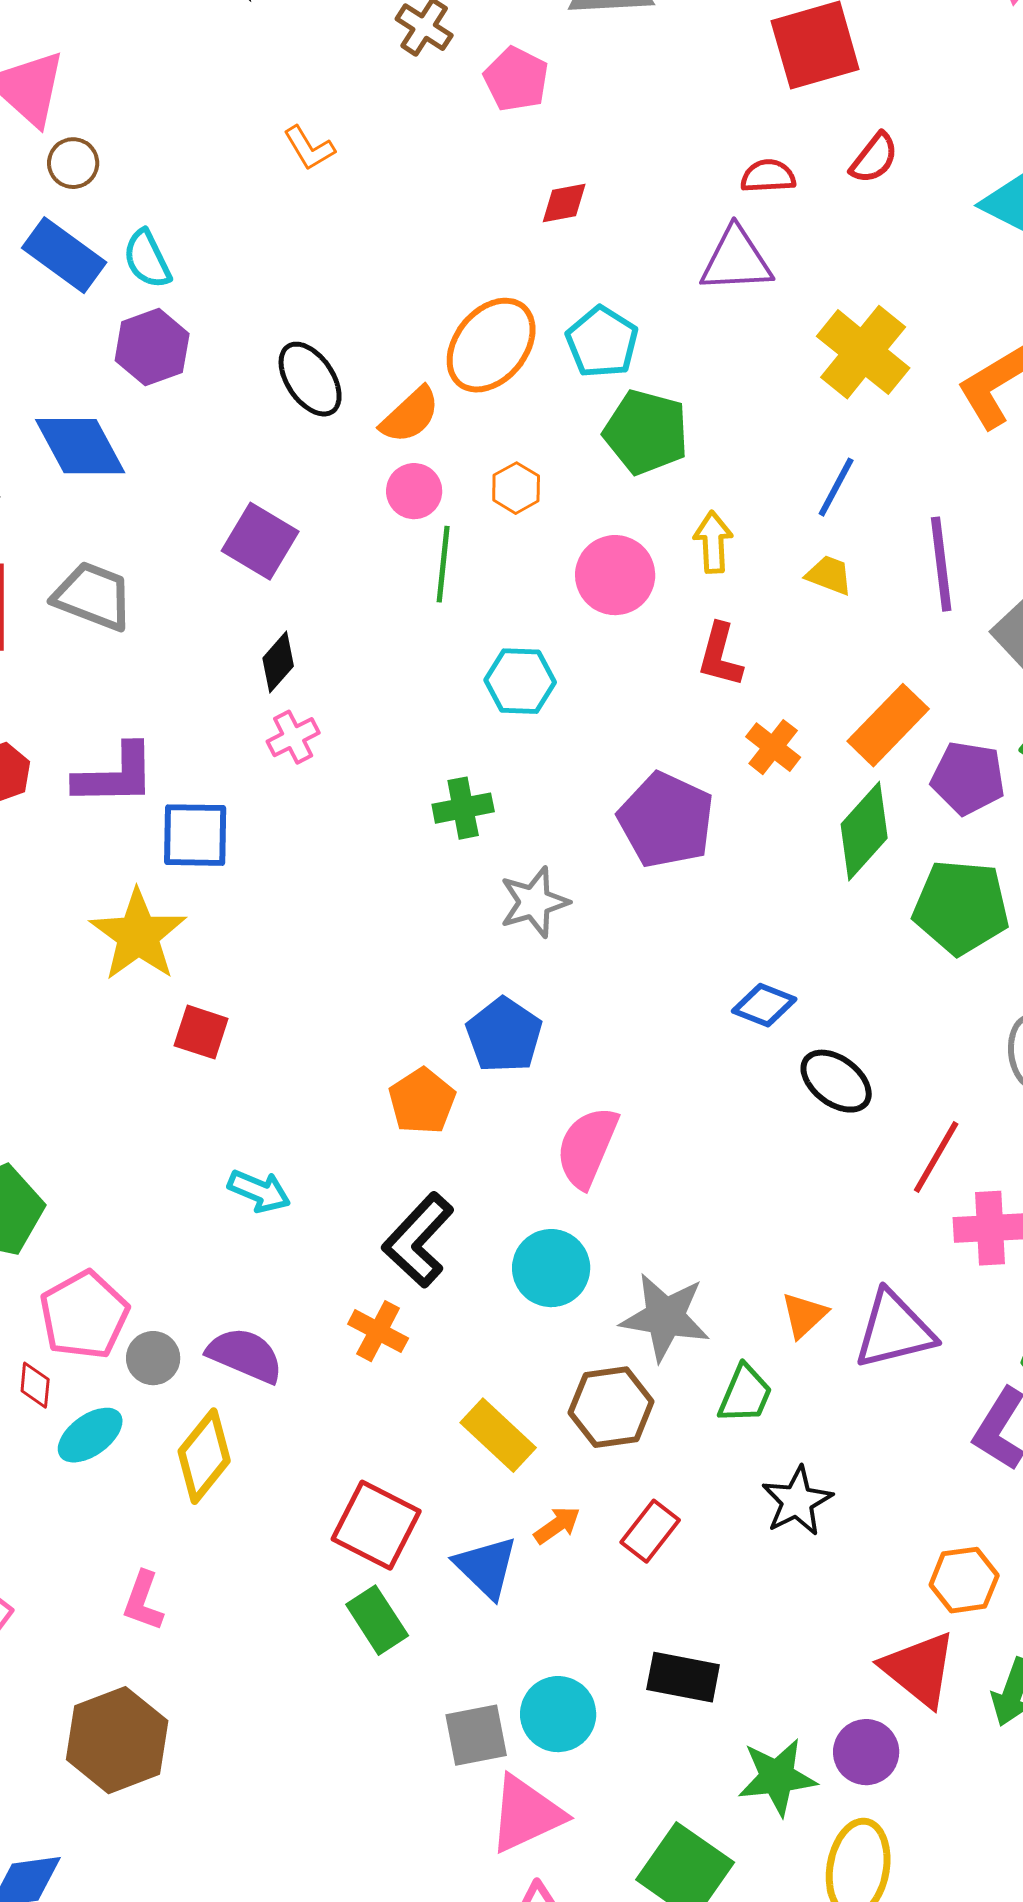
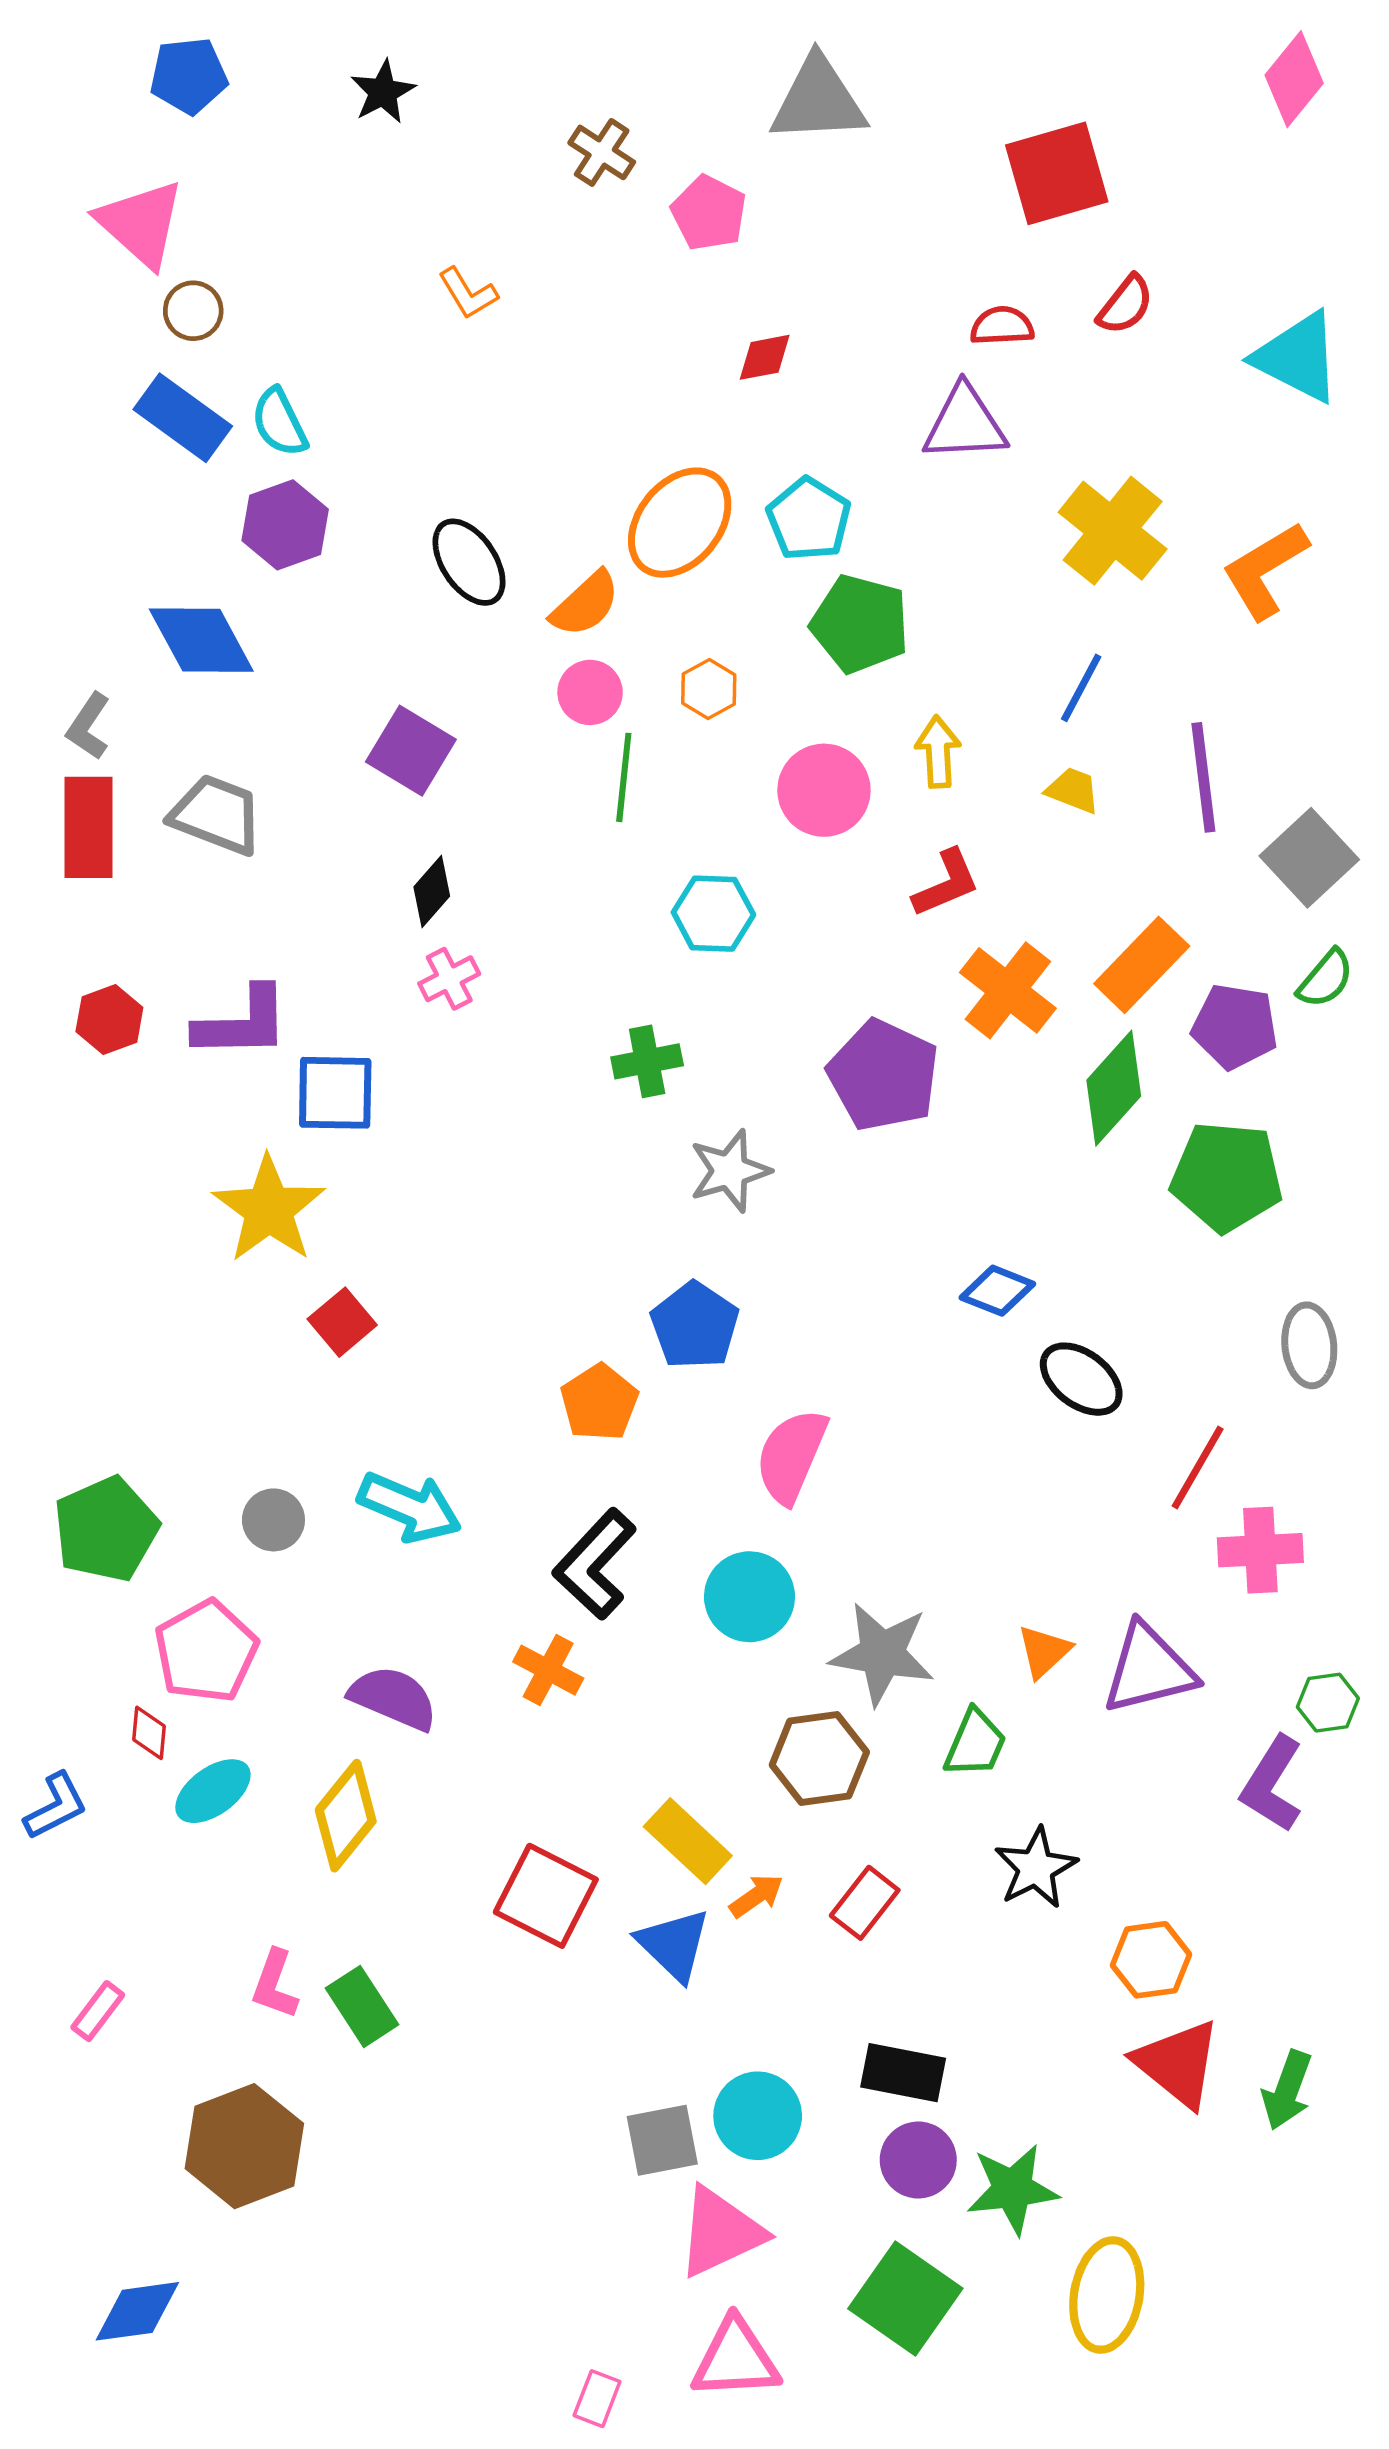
red L-shape: (720, 655) -> (946, 883), turned -128
orange cross: (773, 747) -> (1008, 990), size x1.5
red square: (201, 1032) -> (342, 1322), turned 32
cyan arrow: (259, 1191) -> (410, 1507), size x1.4
gray circle: (153, 1358) -> (273, 1520), moved
yellow rectangle: (498, 1435) -> (688, 1841), moved
orange hexagon: (964, 1580) -> (1151, 1960), moved
green rectangle: (377, 1620) -> (362, 2006), moved
purple circle: (866, 1752) -> (918, 2160), moved

